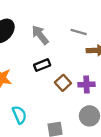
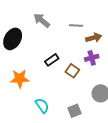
gray arrow: (40, 35) -> (42, 20), moved
purple cross: (86, 84) -> (92, 58), moved

